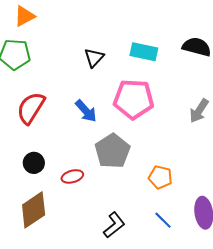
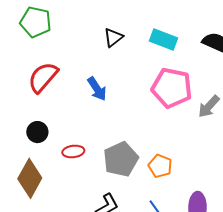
pink pentagon: (134, 99) -> (172, 88), moved
gray pentagon: (112, 151) -> (121, 159), moved
brown diamond: (34, 210) -> (30, 178), turned -36

